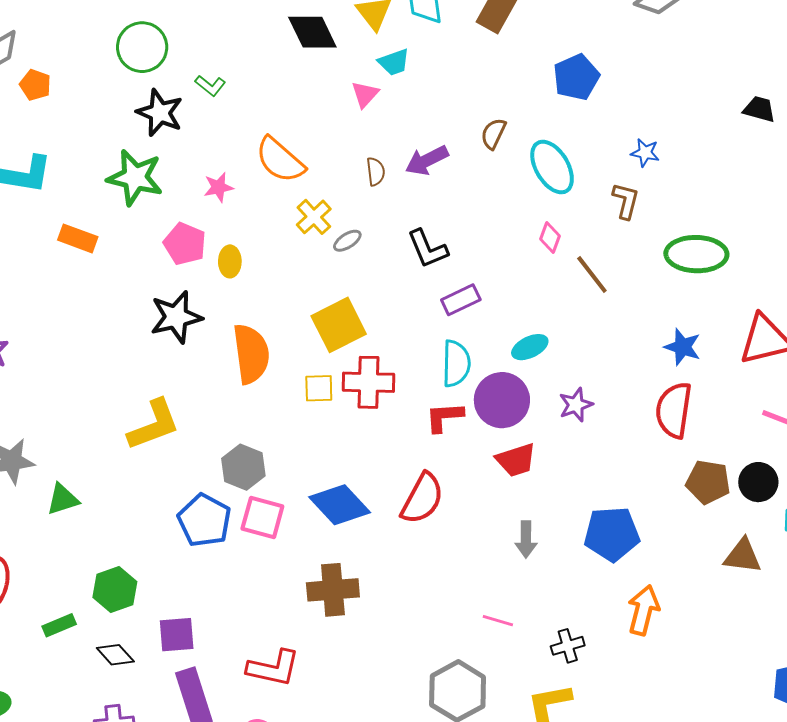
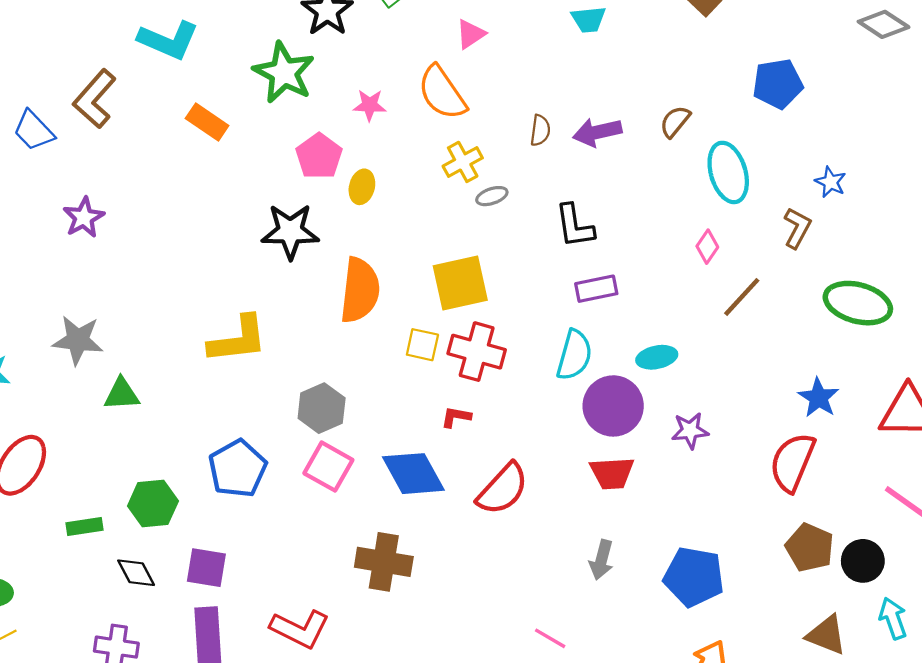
pink triangle: (365, 94) -> (471, 34), moved
brown line: (592, 275) -> (742, 297), turned 66
red L-shape: (444, 417) -> (456, 417), moved, size x0.7
blue pentagon: (204, 520) -> (238, 469), moved

